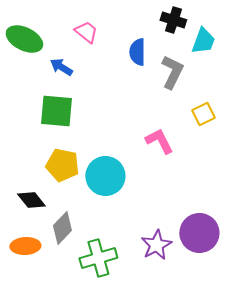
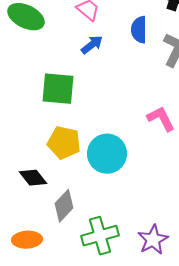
blue arrow: (61, 67) -> (92, 45), moved, turned 110
purple star: (156, 245) -> (153, 240), moved
orange ellipse: (25, 246) -> (27, 240), moved

